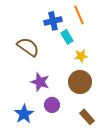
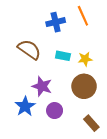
cyan rectangle: (67, 37) -> (63, 56), moved, turned -48
blue star: (24, 114) -> (25, 106), moved

